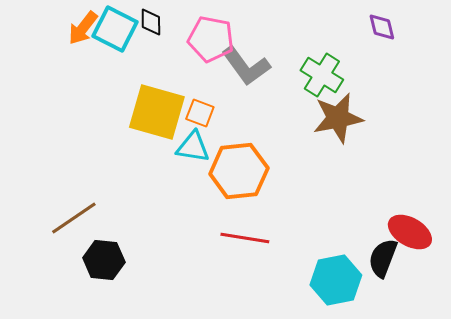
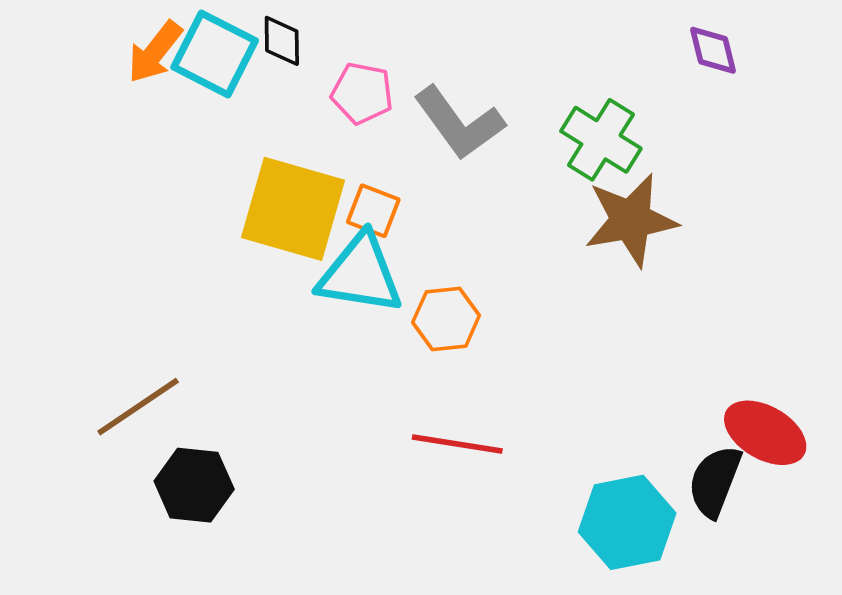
pink pentagon: (211, 39) -> (362, 93), moved, size x0.7
cyan triangle: (193, 147) -> (360, 274), size x1.4
orange hexagon: (239, 171) -> (446, 319), size x0.6

